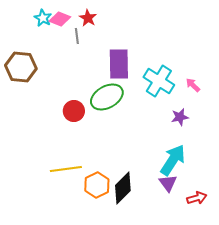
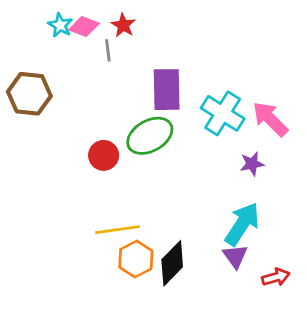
pink arrow: (193, 85) -> (270, 119), size x1.8
yellow line: (66, 169) -> (118, 230), moved

